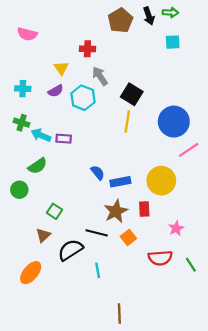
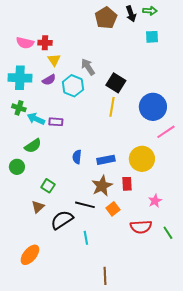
pink semicircle: (27, 34) -> (25, 43), moved
red cross: (87, 49) -> (45, 43), moved
cyan cross: (23, 89) -> (20, 78), size x1.6
blue semicircle: (98, 173) -> (77, 157), moved, turned -136
orange ellipse: (31, 273) -> (30, 255), moved

